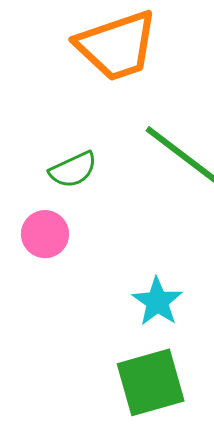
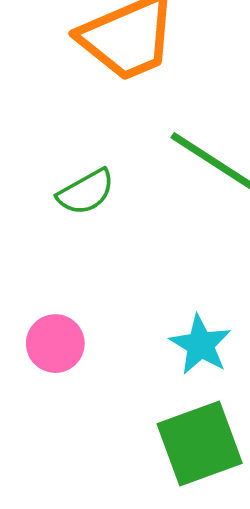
pink circle: (45, 234) -> (55, 344), moved

